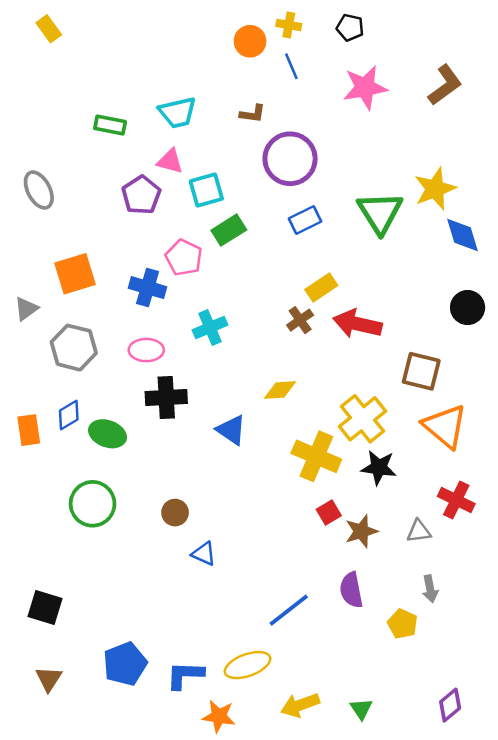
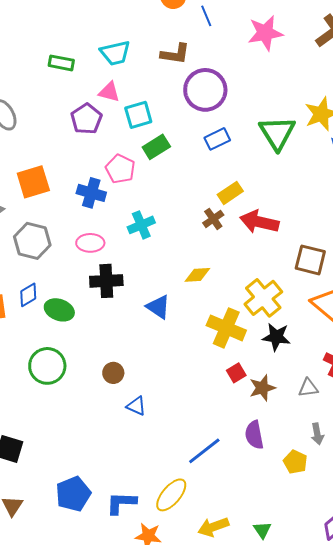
brown L-shape: (253, 114) -> (175, 54), size x1.4
yellow ellipse: (248, 665) -> (171, 495), turned -30

